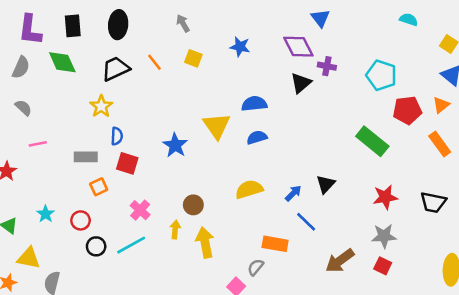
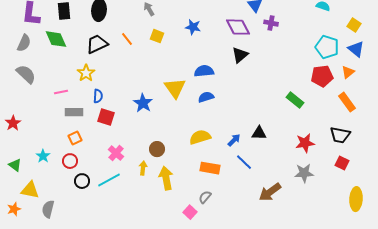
purple cross: (327, 66) -> (271, 23), moved
cyan pentagon: (381, 75) -> (327, 47), moved
gray semicircle: (23, 108) -> (26, 74), size x1.5
green rectangle: (372, 141) -> (295, 100), size x0.7
pink line: (38, 144) -> (61, 92), moved
black triangle: (326, 184) -> (259, 133), turned 49
orange square: (99, 187) -> (75, 138), moved
black trapezoid: (433, 202) -> (340, 135), moved
orange rectangle: (275, 244) -> (210, 168), moved
red square: (383, 266) -> (342, 163), moved

